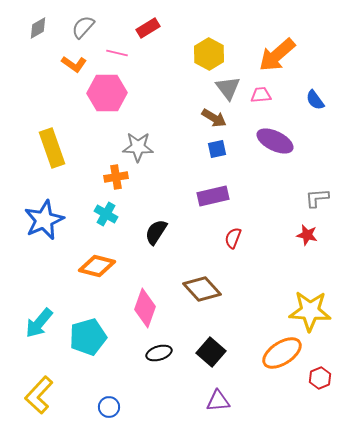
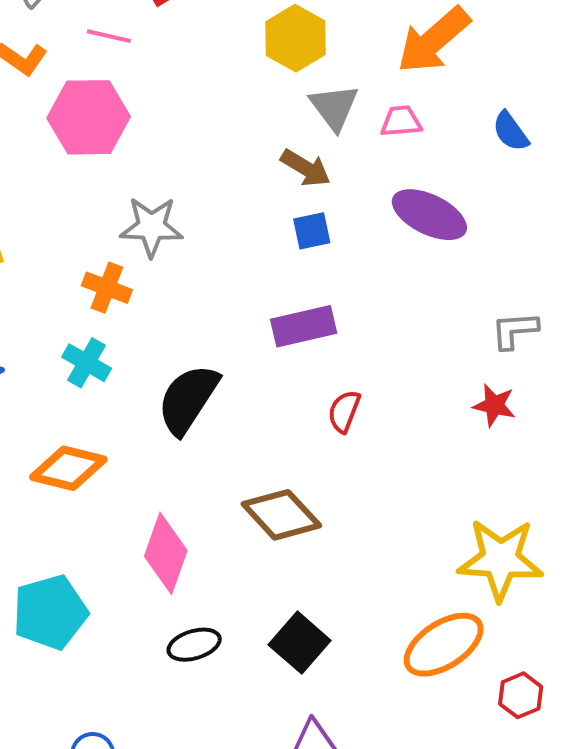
orange cross: (116, 177) -> (107, 288), turned 30
black semicircle: (156, 232) -> (188, 399), size x1.4

